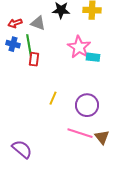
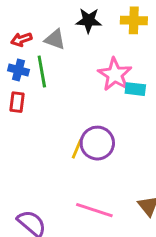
red rectangle: (34, 59) -> (17, 102), moved
purple circle: (87, 105) -> (97, 143), moved
pink line: (80, 133) -> (94, 210), moved

